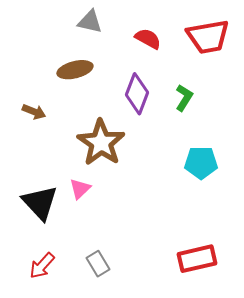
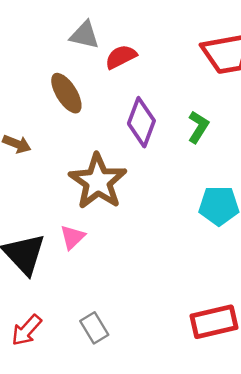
red semicircle: (148, 39) -> (121, 57), moved, turned -56
brown ellipse: (75, 70) -> (66, 93), turned 72

